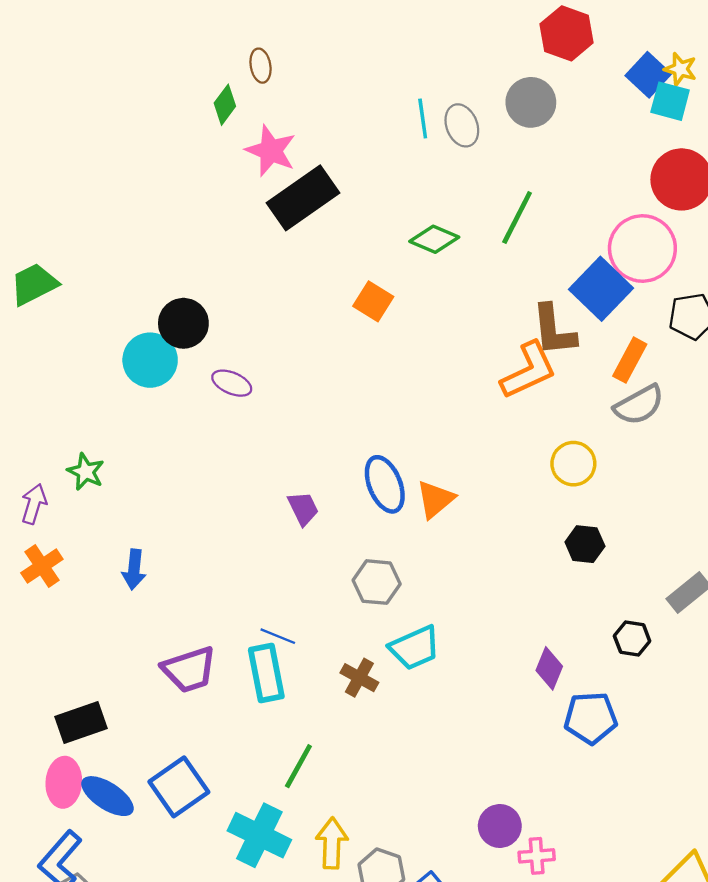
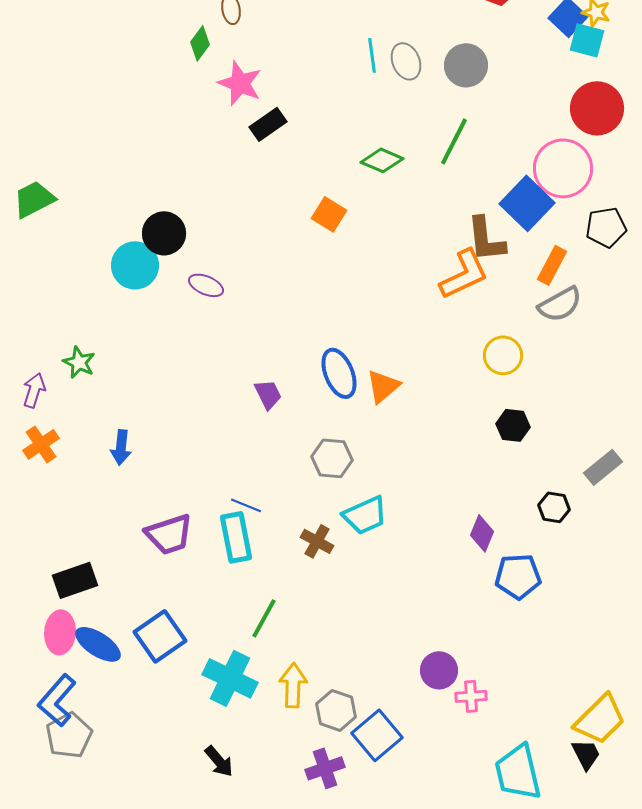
gray circle: (531, 102) -> (466, 65), moved
black rectangle: (303, 198) -> (268, 124), size x0.6

